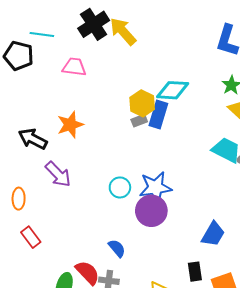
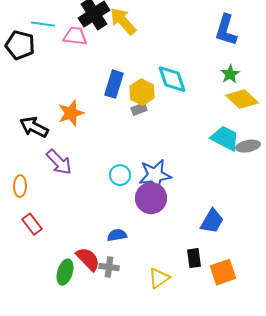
pink trapezoid: (74, 67) -> (75, 36), moved
cyan diamond: (173, 90) -> (172, 79), turned 68
blue rectangle: (158, 115) -> (114, 84), moved
blue semicircle: (117, 248) -> (117, 235), turned -60

